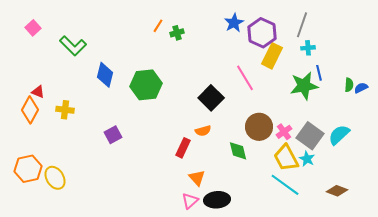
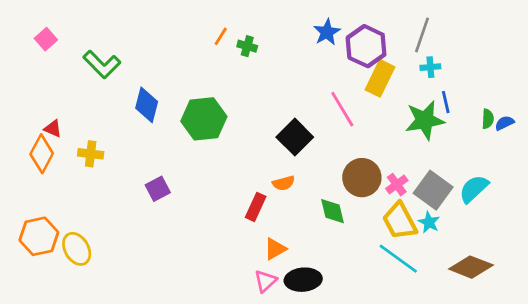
green cross: (177, 33) -> (247, 46), turned 32
orange triangle: (197, 178) -> (275, 249), turned 42
brown diamond: (337, 191) -> (471, 267), size x1.4

